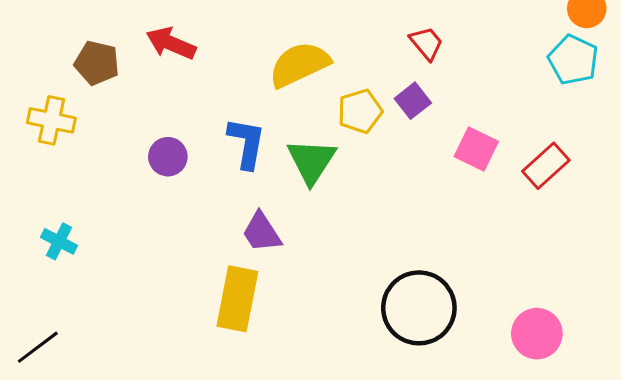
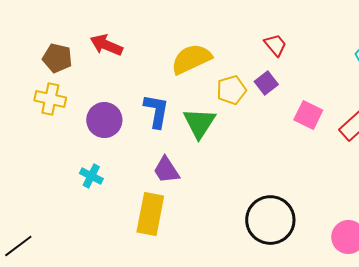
yellow cross: (51, 120) -> (50, 99), moved
purple circle: (168, 157) -> (104, 120), size x1.4
cyan cross: (59, 241) -> (91, 176), moved

